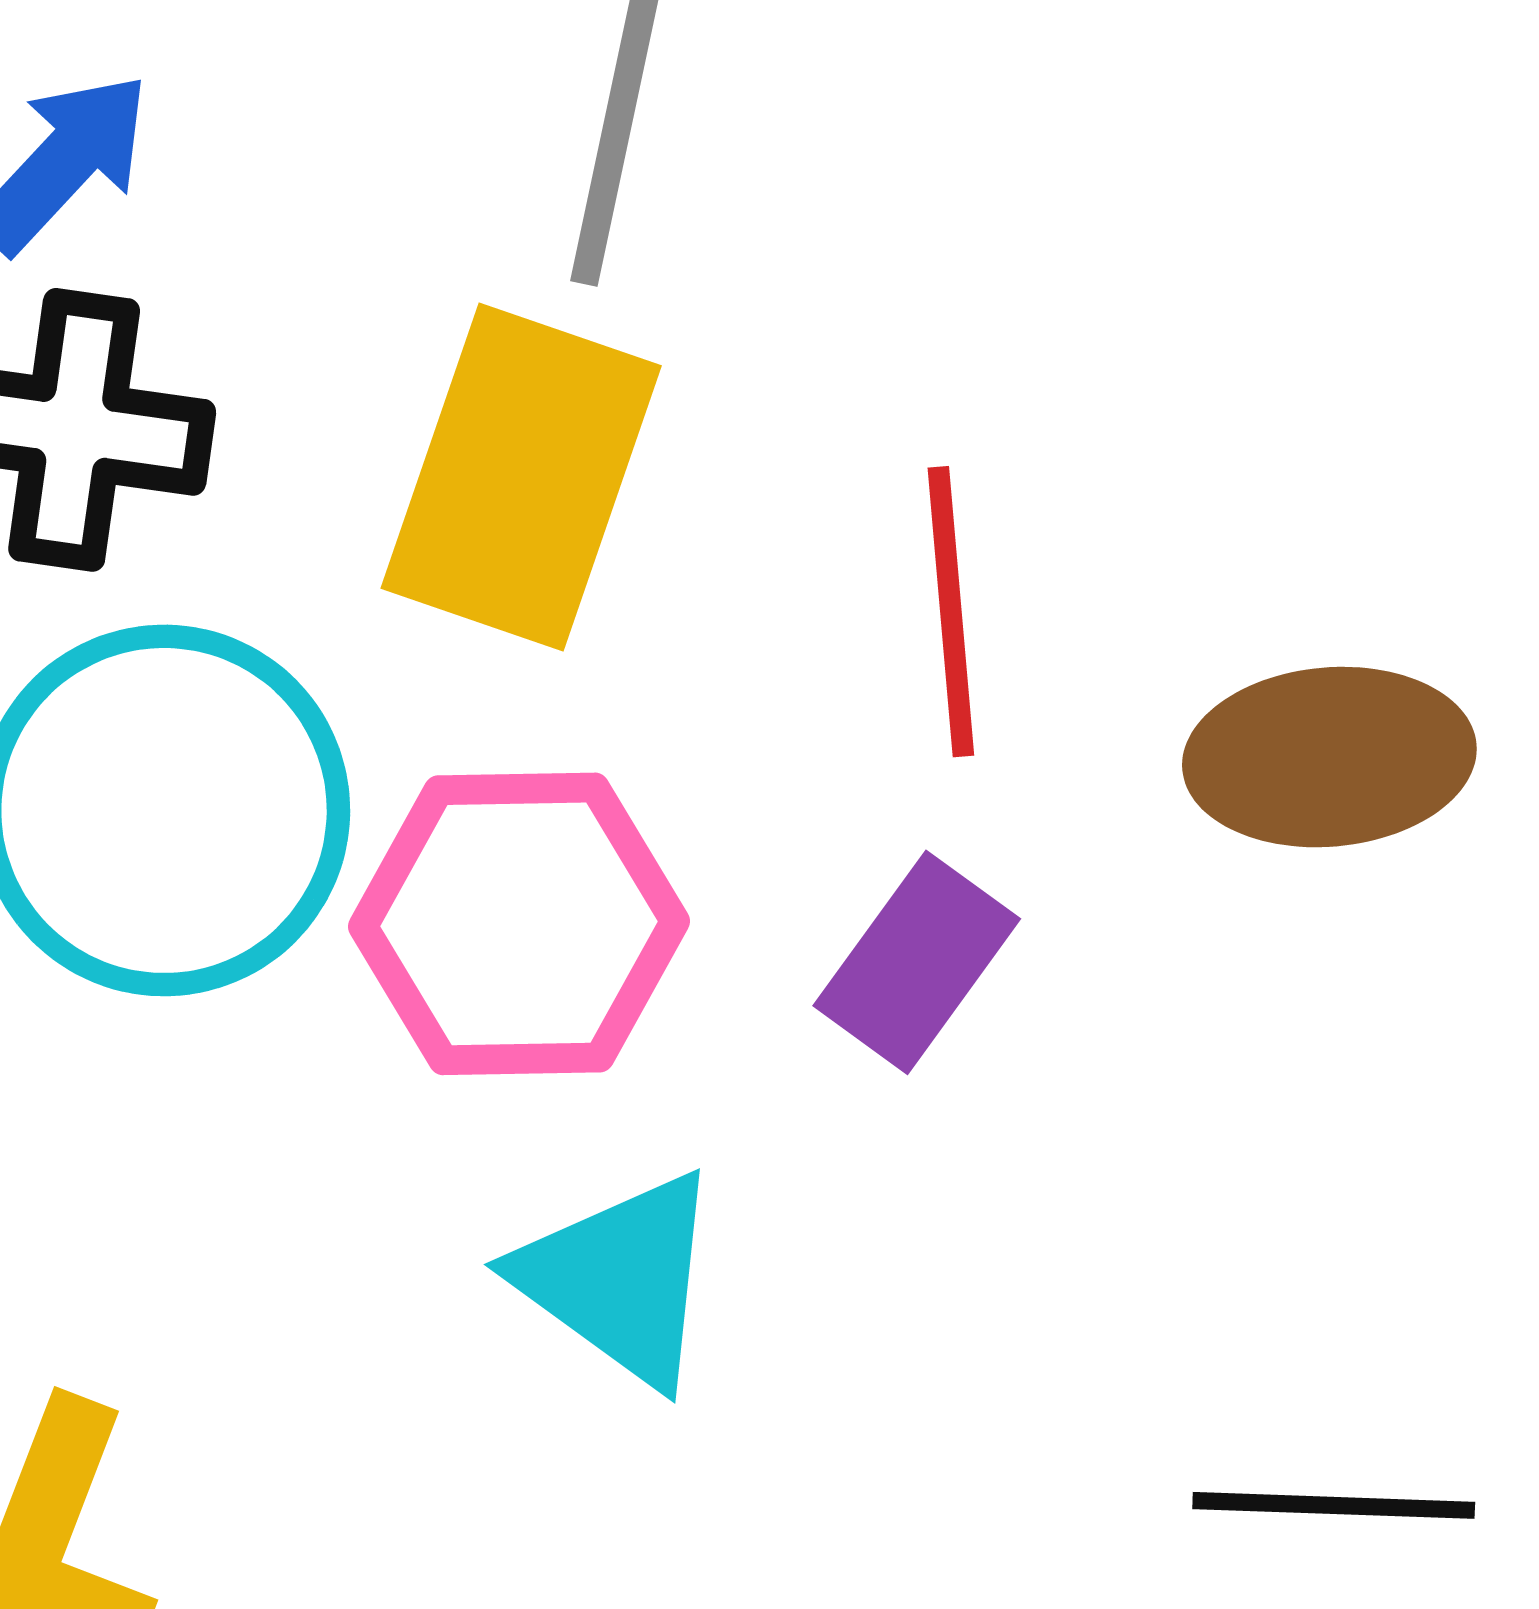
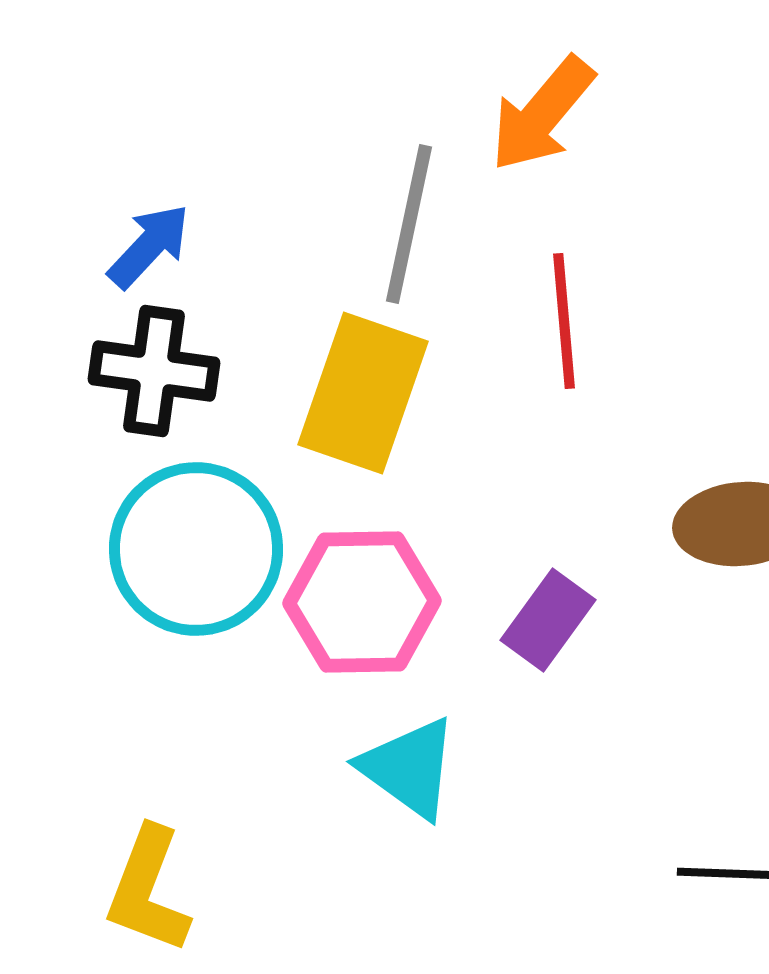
red line: (951, 612) -> (564, 321), moved

